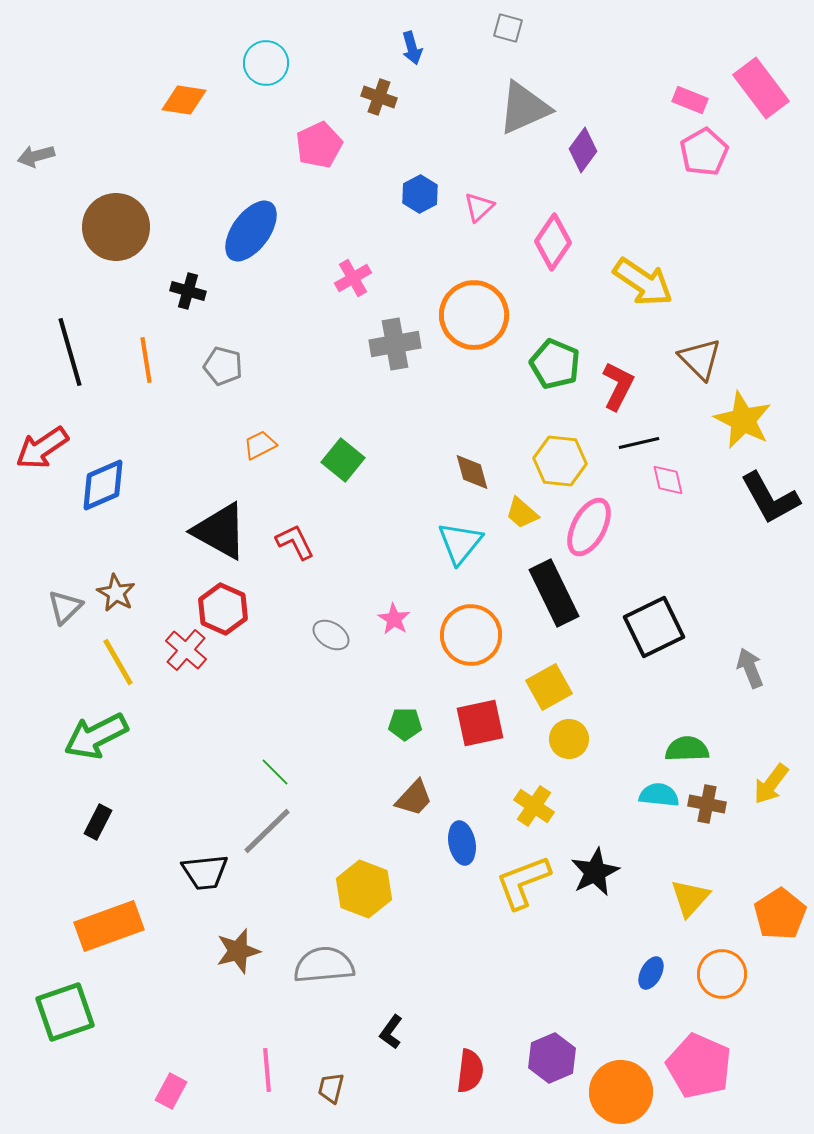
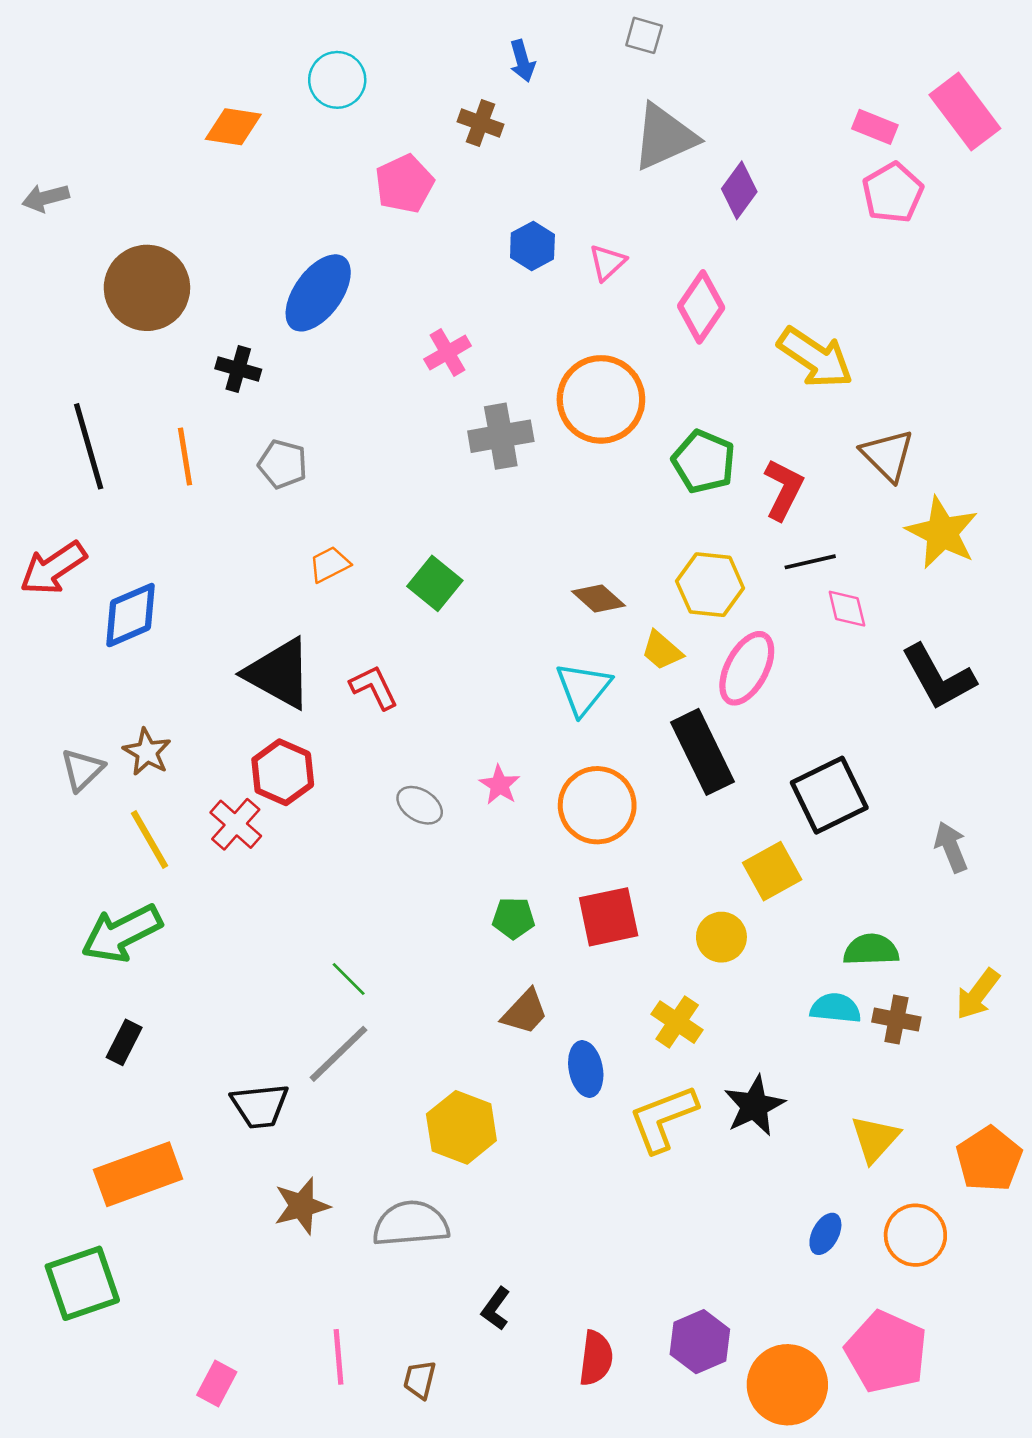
brown diamond: (472, 472) -> (598, 599), turned -33
black L-shape: (770, 498) -> (938, 677), moved
yellow square: (549, 687) -> (772, 871), moved

